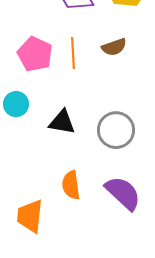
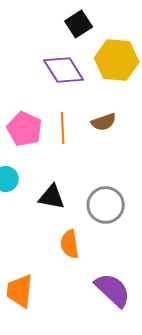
orange semicircle: (71, 185) -> (70, 244), moved
purple semicircle: (123, 193) -> (113, 290), moved

